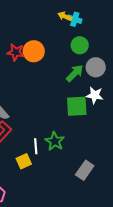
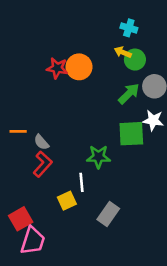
yellow arrow: (65, 16) -> (123, 52), moved
green star: (55, 141) -> (98, 157), moved, turned -30
gray rectangle: (85, 170) -> (108, 214), moved

